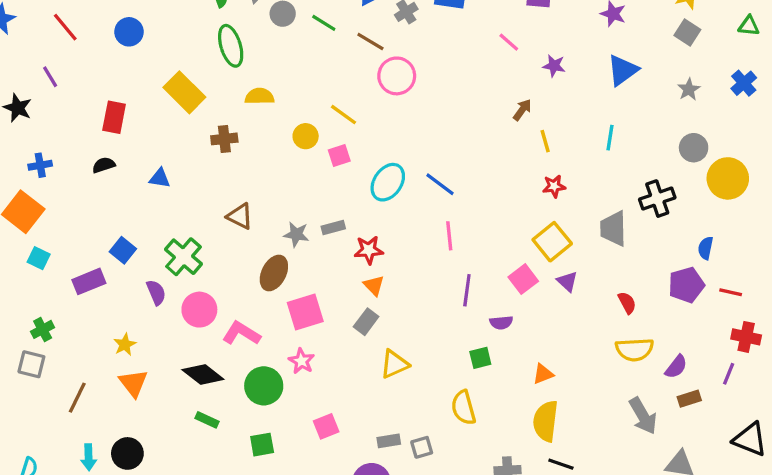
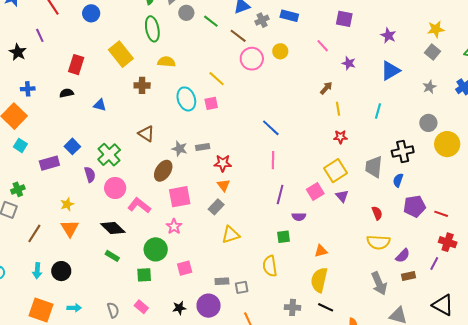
yellow circle: (306, 136) -> (280, 51), moved
cyan ellipse: (388, 182) -> (186, 99), moved, turned -60
blue semicircle: (706, 248) -> (398, 180), moved
green circle: (264, 386) -> (156, 249), moved

